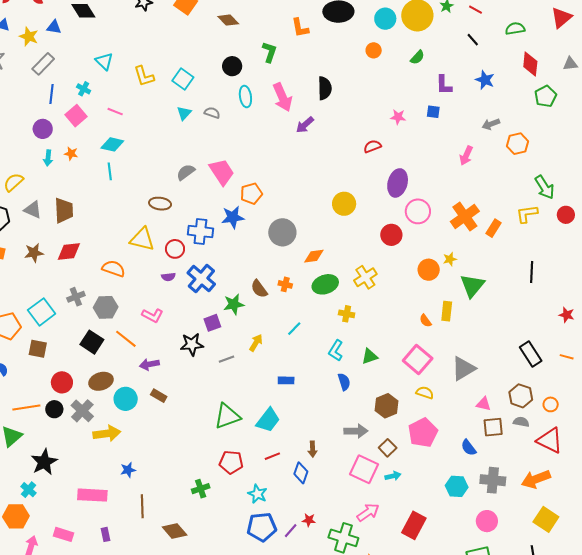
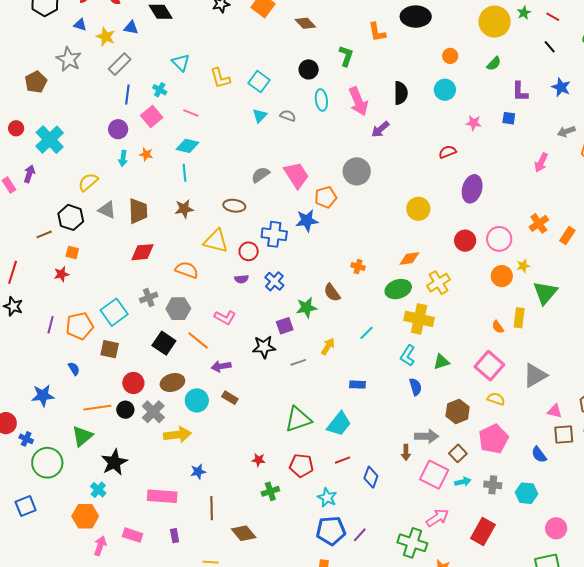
cyan circle: (385, 19) -> (445, 90), moved
pink circle: (418, 211) -> (499, 239), moved
orange cross: (465, 216) -> (539, 223), size x0.7
gray circle: (282, 232) -> (357, 171), moved
brown star: (34, 253) -> (184, 209), moved
orange diamond: (314, 256) -> (409, 258), moved
blue cross: (201, 279) -> (274, 281), size x0.7
orange cross: (285, 284) -> (358, 267), moved
yellow cross: (347, 314) -> (419, 319), size x1.8
brown arrow: (312, 449) -> (406, 452), moved
gray cross: (493, 480) -> (493, 485), moved, size x0.7
red star: (309, 520) -> (259, 460), moved

